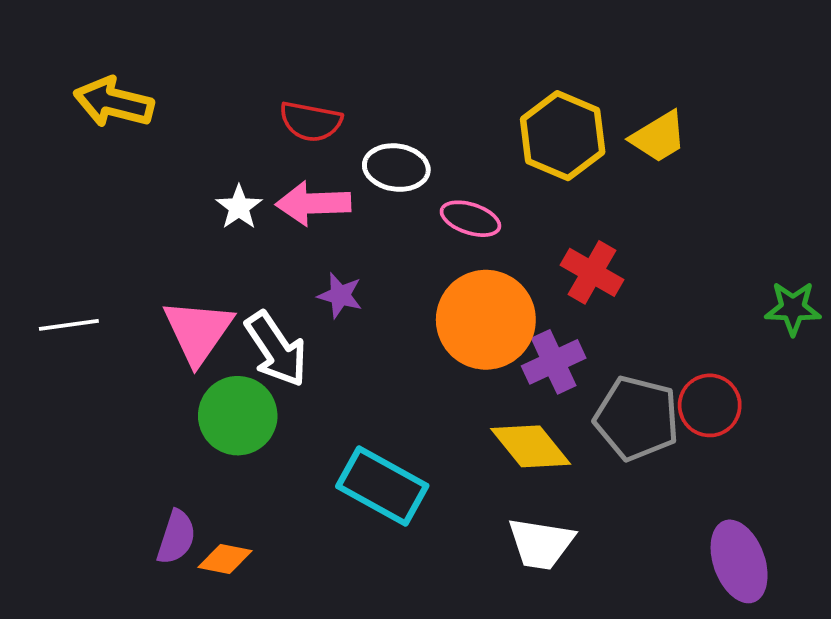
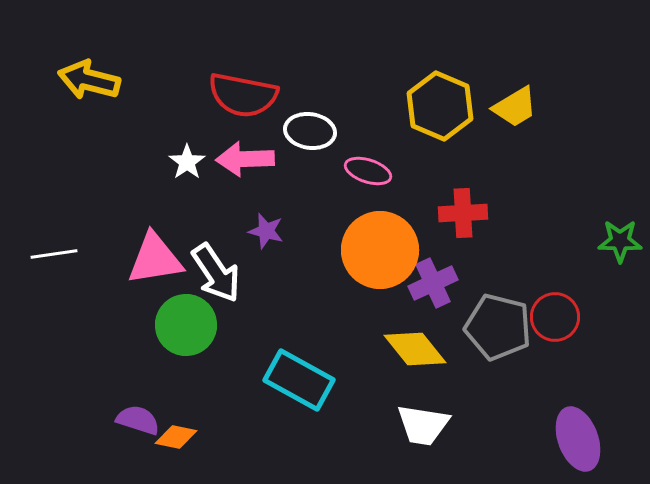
red semicircle: (311, 121) -> (243, 95), size x1.4
red cross: (592, 272) -> (463, 213), turned -33
pink triangle: (198, 331) -> (155, 259), turned 46
purple semicircle: (176, 537) -> (138, 420), turned -90

